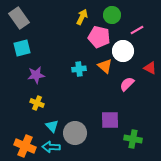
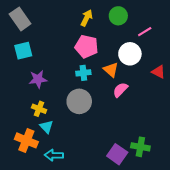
pink pentagon: (99, 37) -> (87, 46), moved
pink semicircle: (127, 84) -> (120, 90), moved
purple square: (110, 120) -> (117, 154), moved, turned 36
cyan triangle: (52, 126) -> (46, 127), moved
gray circle: (75, 133) -> (79, 101), moved
orange cross: (25, 146) -> (26, 140), moved

